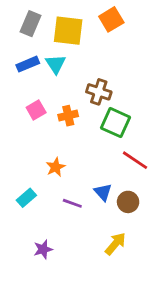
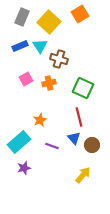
yellow square: (68, 31) -> (49, 22), turned 35
brown cross: (99, 92) -> (59, 59), moved
red line: (135, 160) -> (79, 117), moved, turned 42
cyan rectangle: (26, 198) -> (19, 142), size x1.6
purple star: (43, 249) -> (24, 168), moved

